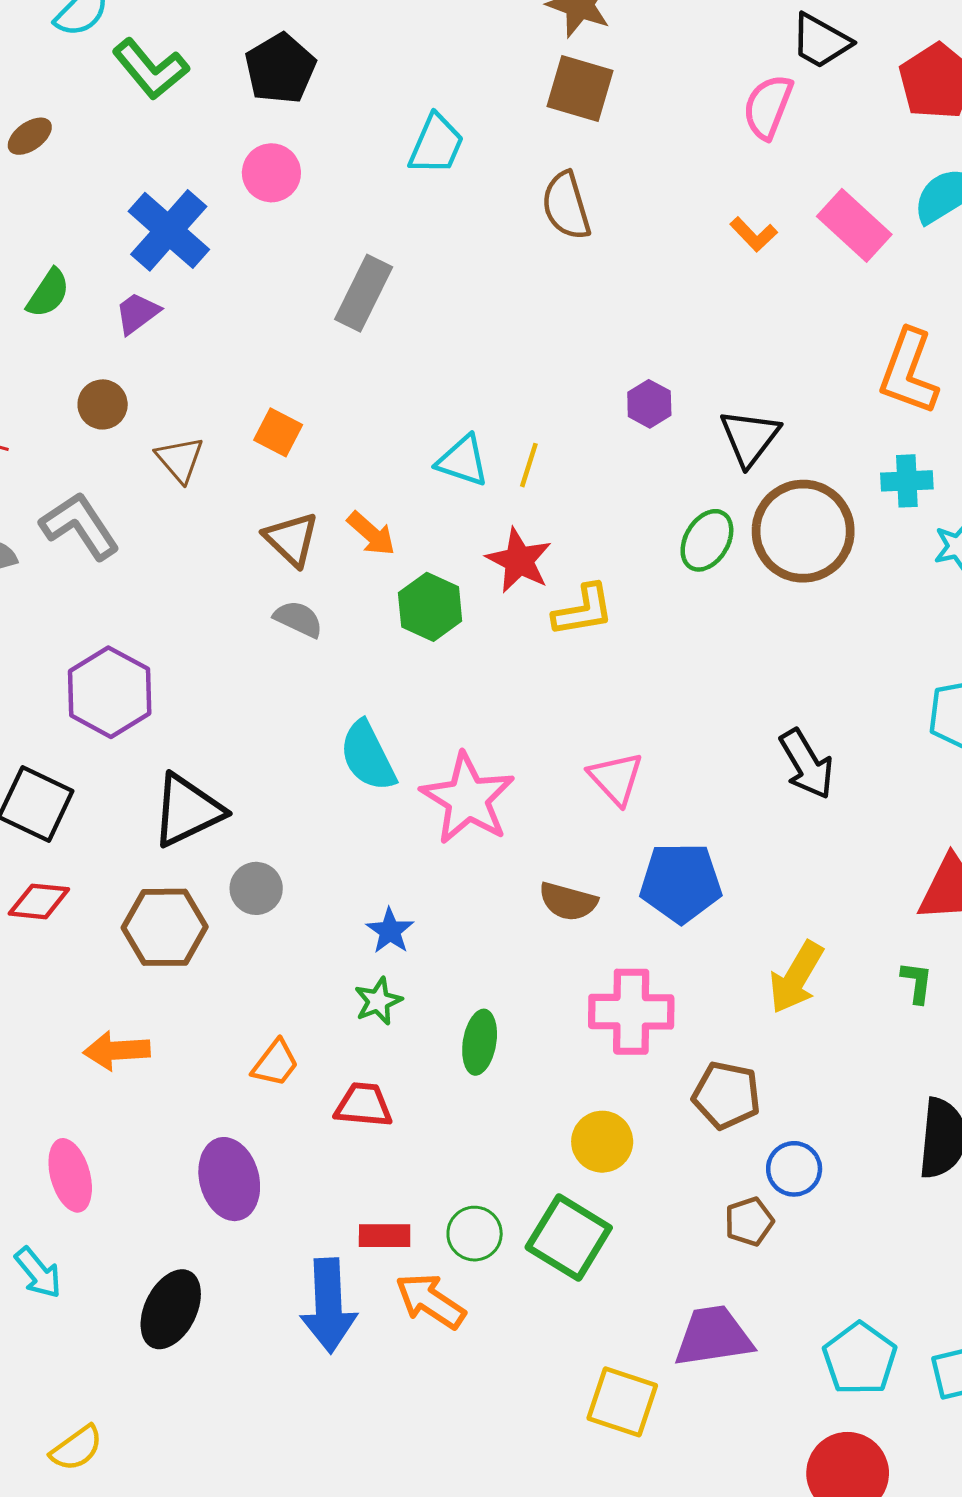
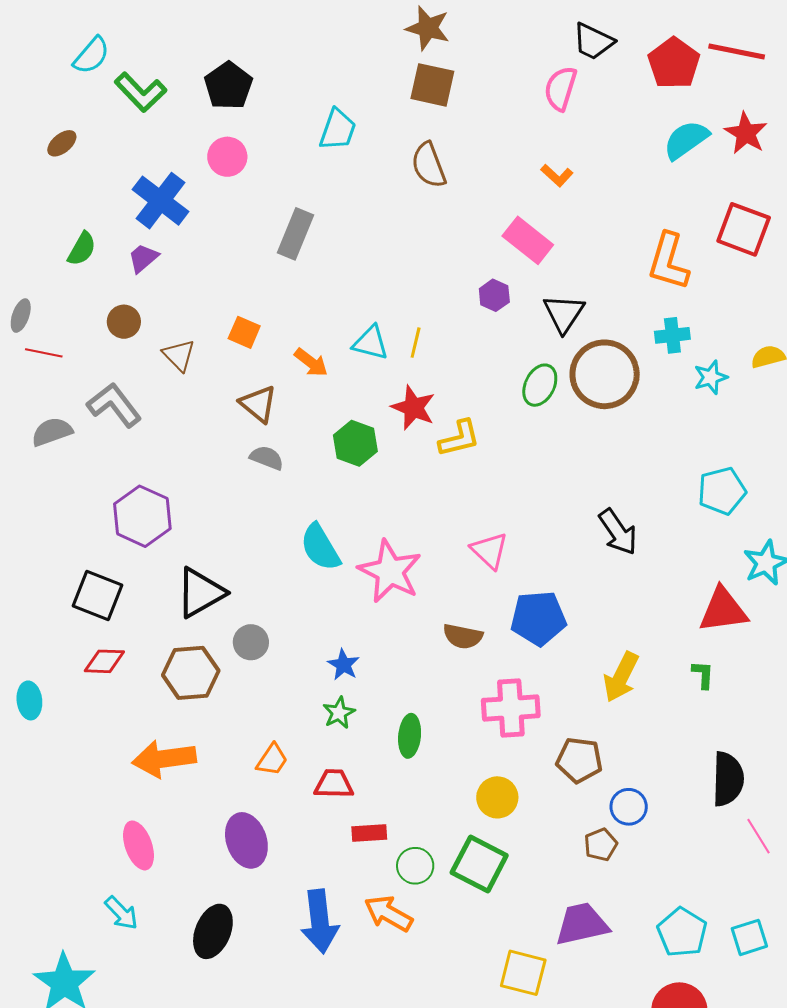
pink rectangle: (854, 225) -> (528, 240), moved
orange arrow: (371, 534) -> (311, 362), moved
orange arrow: (117, 1051) -> (164, 759), size x1.4
red rectangle: (385, 1236) -> (369, 833), moved

